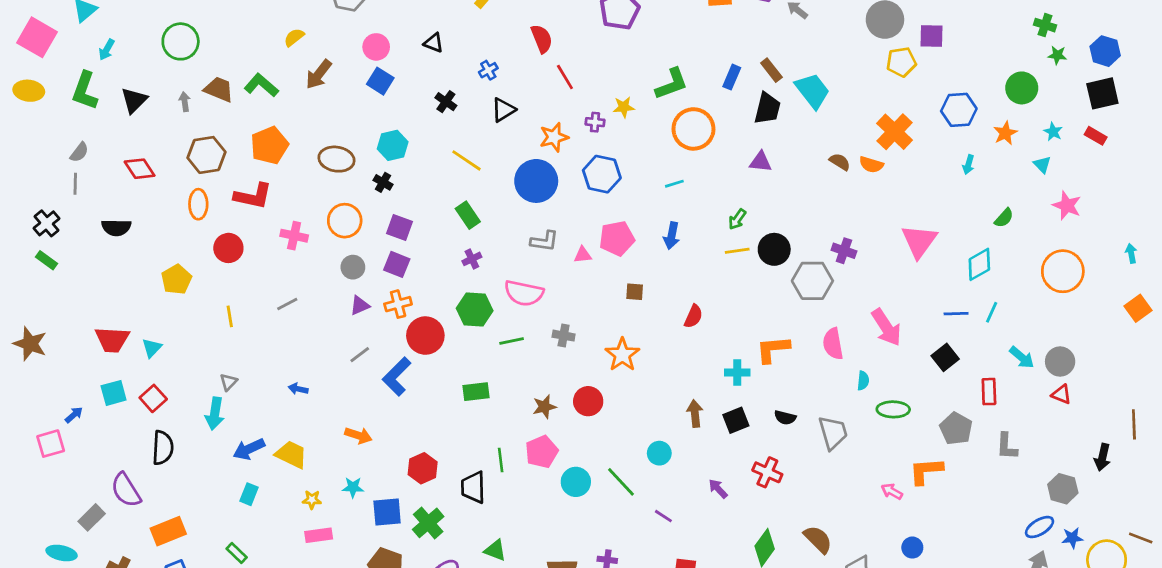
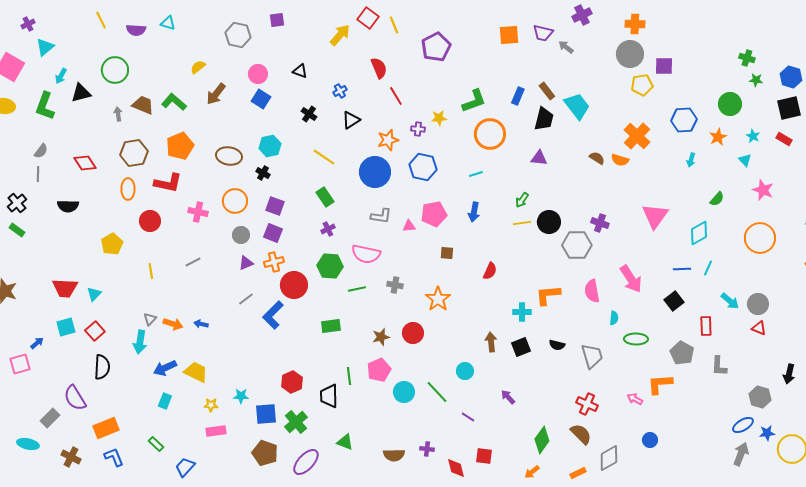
black triangle: (134, 100) -> (81, 93), moved, turned 30
orange arrow: (358, 435) -> (173, 324), moved
red cross: (767, 472) -> (587, 404), moved

